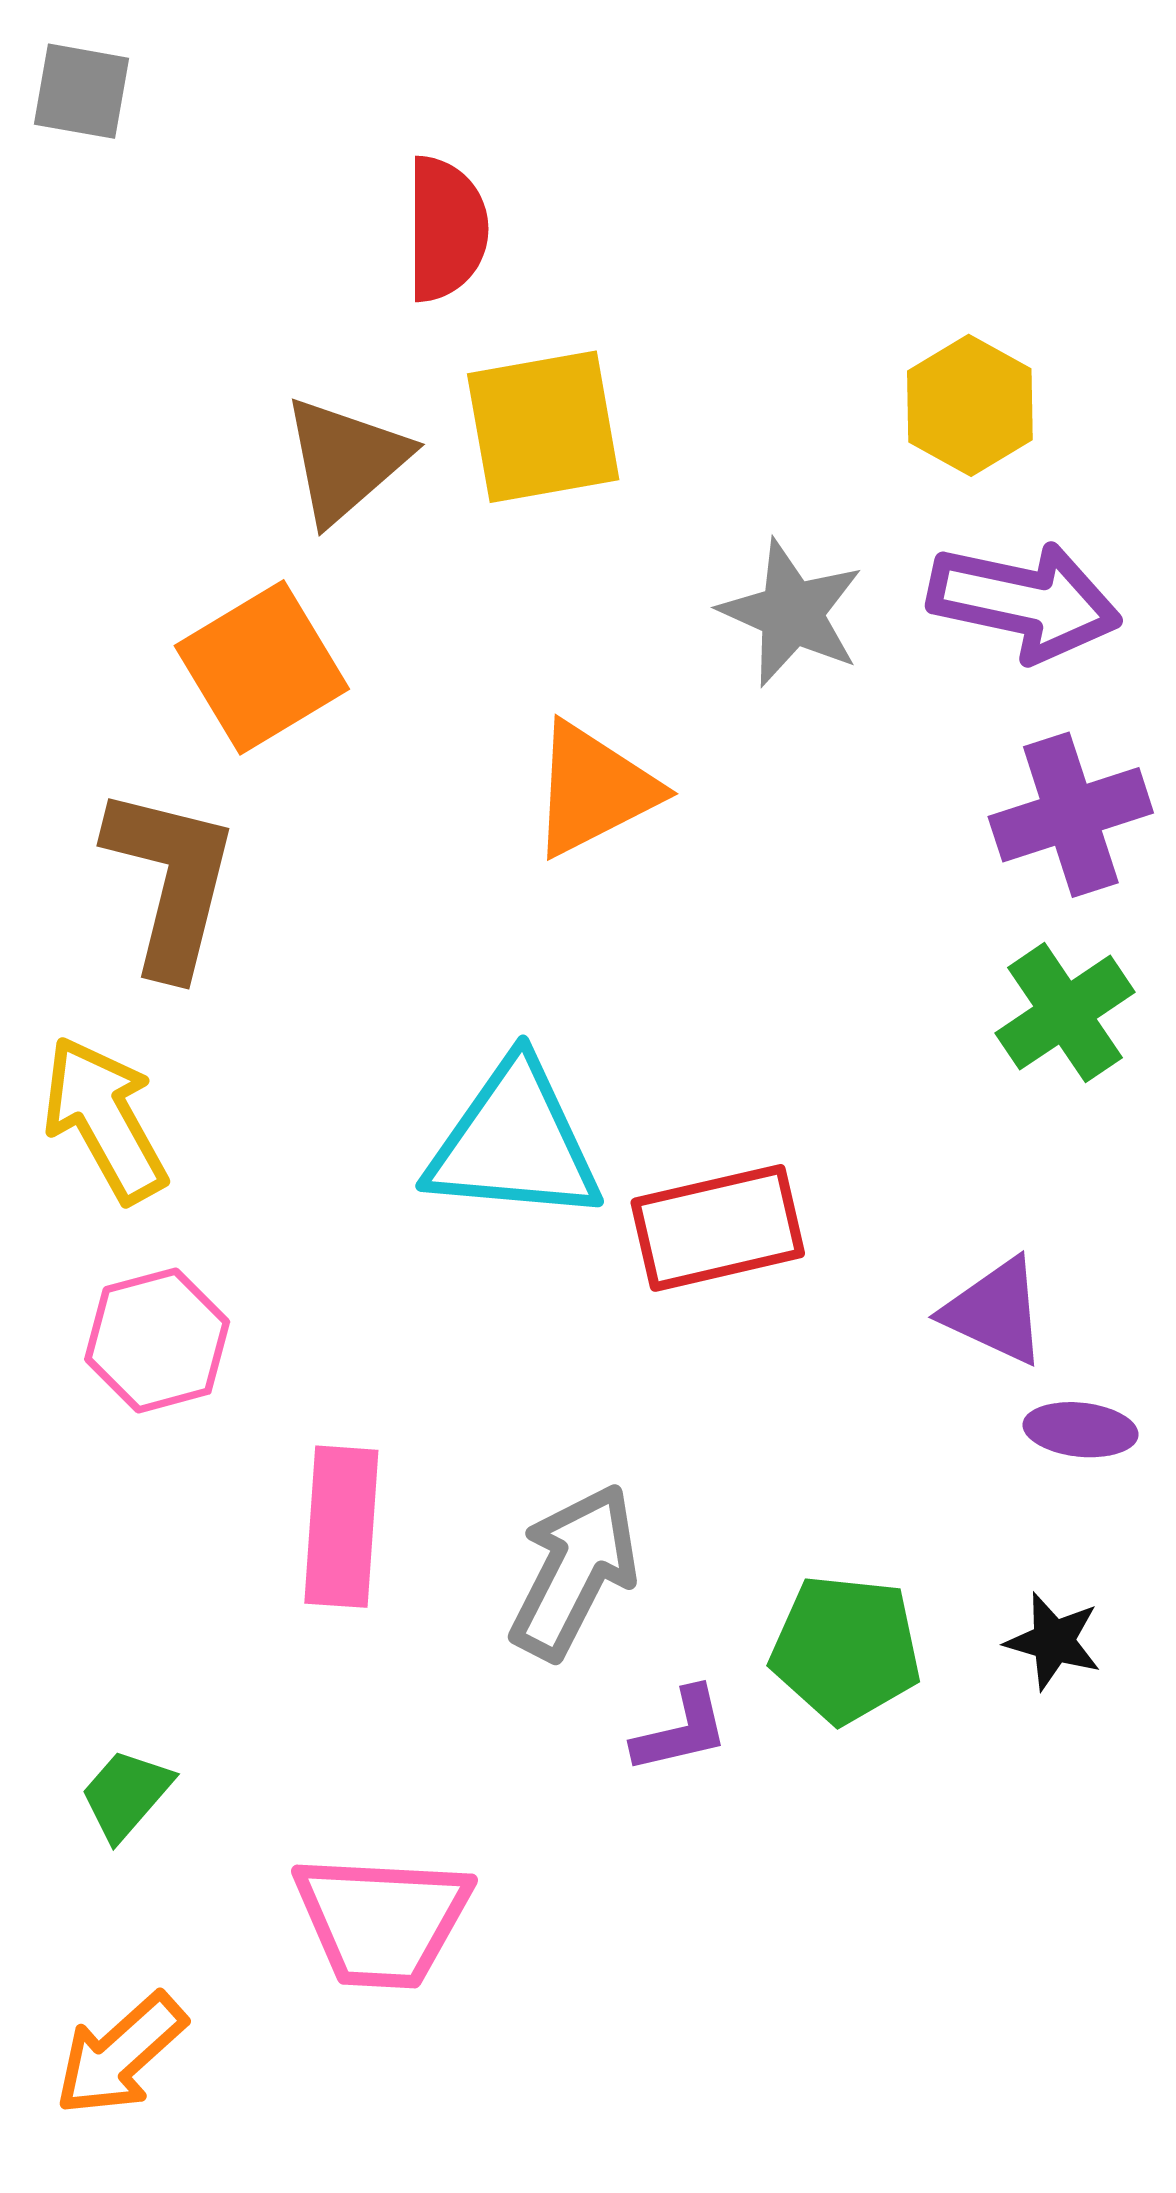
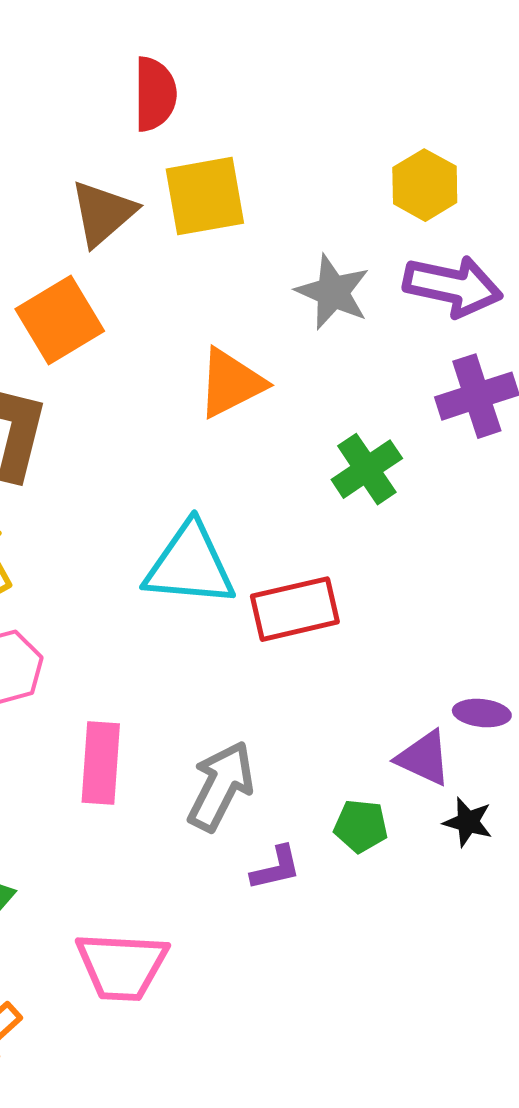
green cross: (1065, 1013) -> (367, 469), moved
purple triangle: (995, 1311) -> (424, 758), moved
green pentagon: (846, 1649) -> (361, 826), size x0.7

